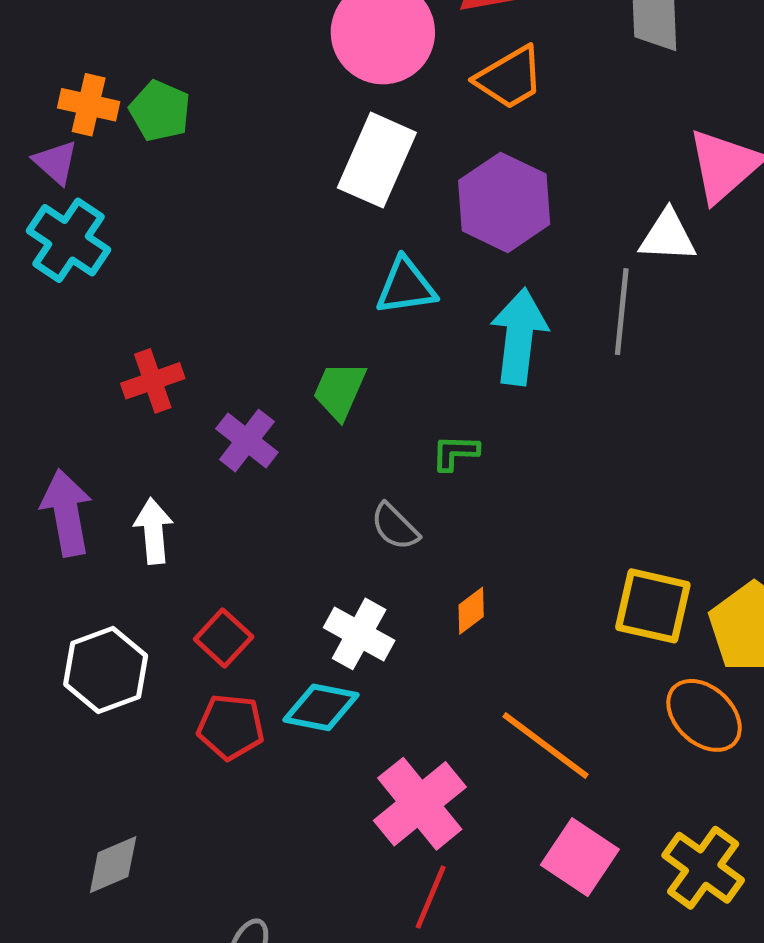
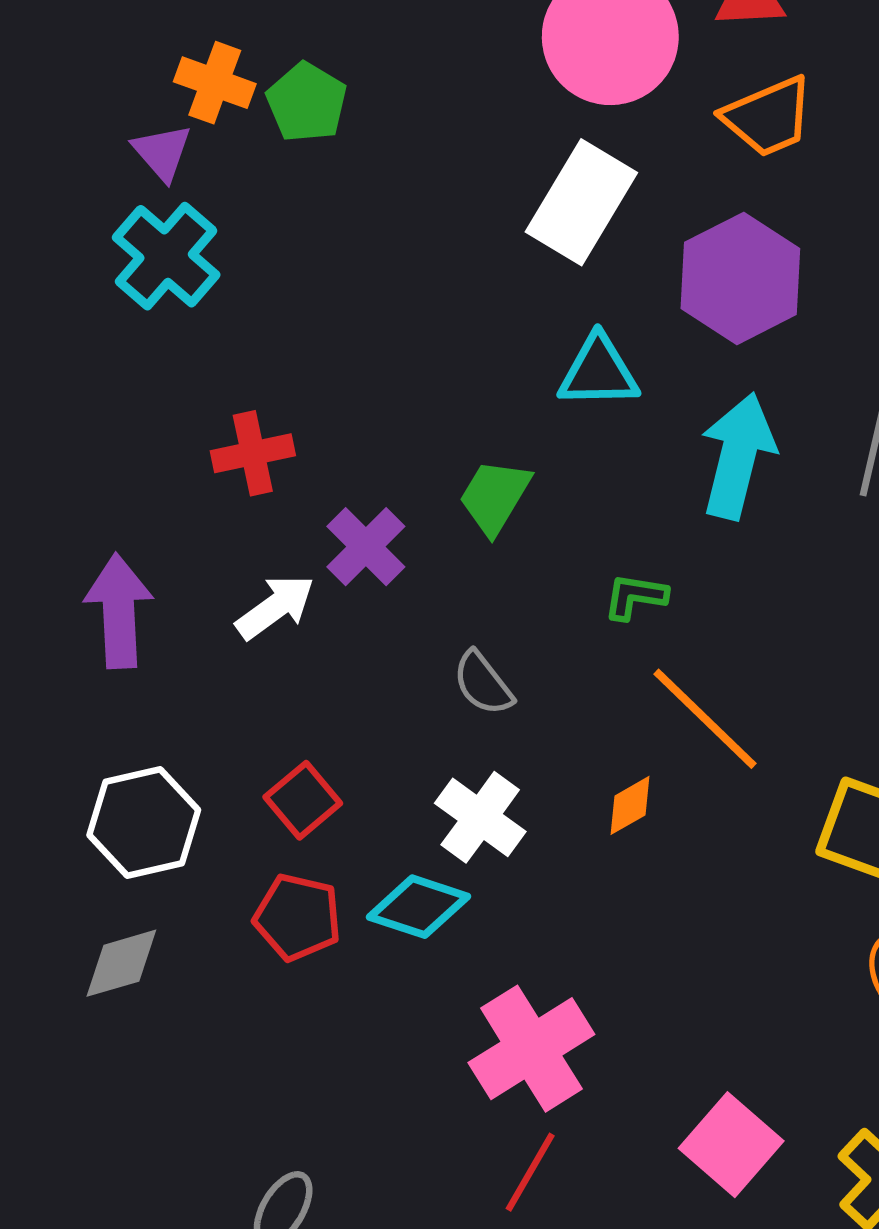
gray semicircle: (395, 527) -> (483, 683), moved
white arrow: (154, 531) -> (275, 607), moved, turned 52
orange line: (546, 746) -> (705, 719), moved
gray diamond: (113, 865) -> (121, 963), moved

